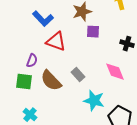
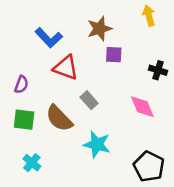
purple semicircle: (32, 61) -> (21, 85), moved
gray rectangle: (78, 75) -> (89, 100), moved
cyan star: (94, 101) -> (97, 144), moved

